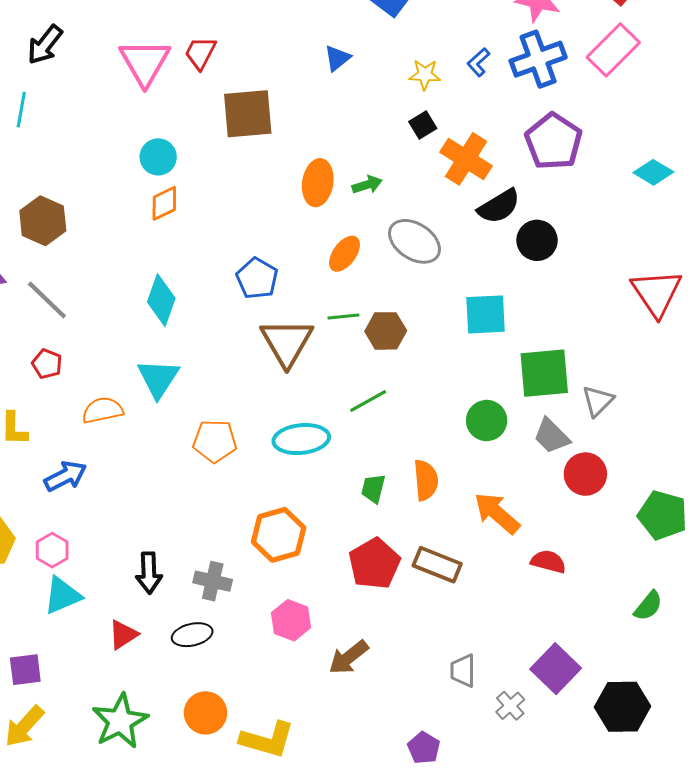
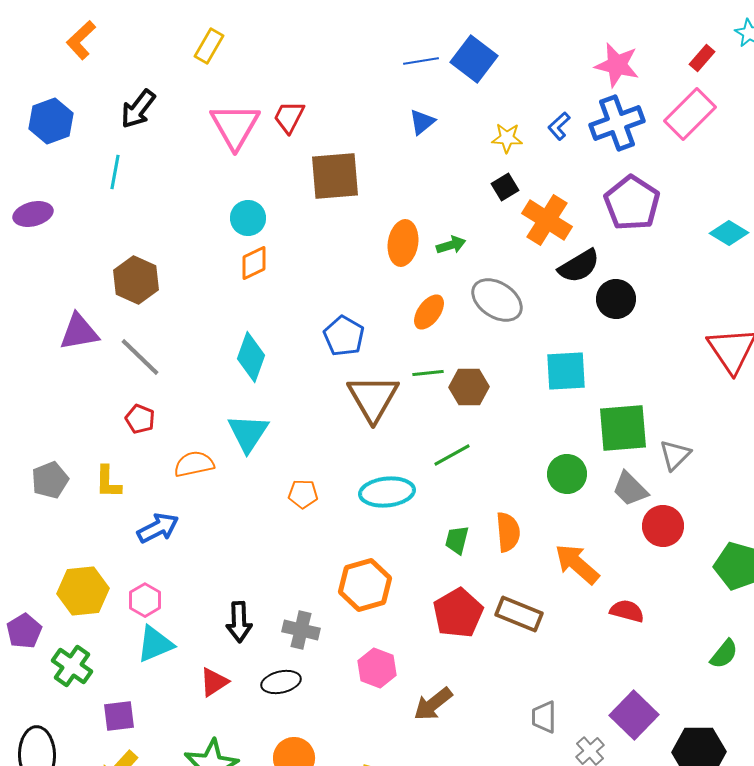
orange pentagon: (215, 441) -> (303, 494), size x0.7

